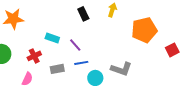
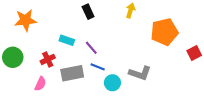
black rectangle: (83, 14) -> (88, 12), moved
blue line: (81, 63) -> (98, 67), turned 32
gray rectangle: (57, 69) -> (72, 73), size x1.5

